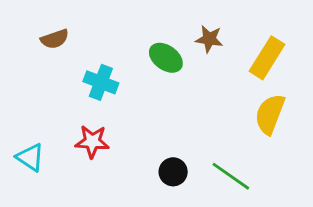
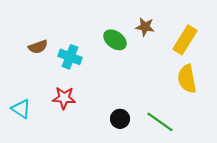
brown semicircle: (55, 39) -> (38, 47), moved
yellow semicircle: (270, 114) -> (187, 79), turned -32

